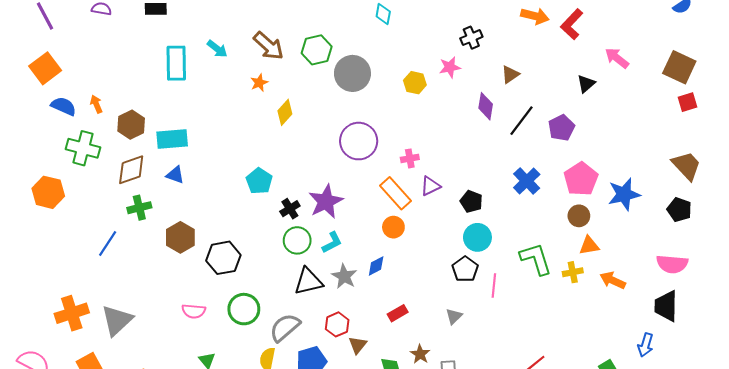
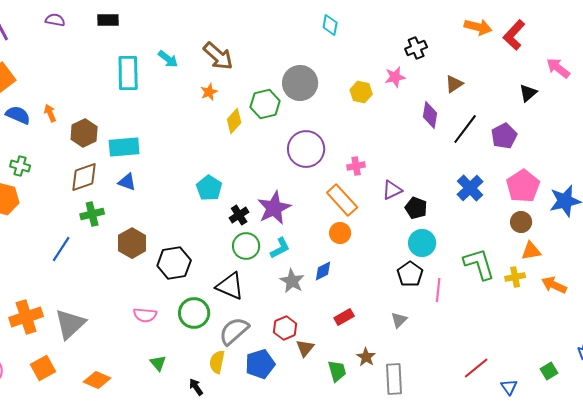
green hexagon: (317, 50) -> (265, 104), moved
green cross: (83, 148) -> (20, 166), moved, size x0.6
purple triangle: (430, 186) -> (392, 190), moved
black triangle: (308, 281) -> (230, 286), moved, turned 36

